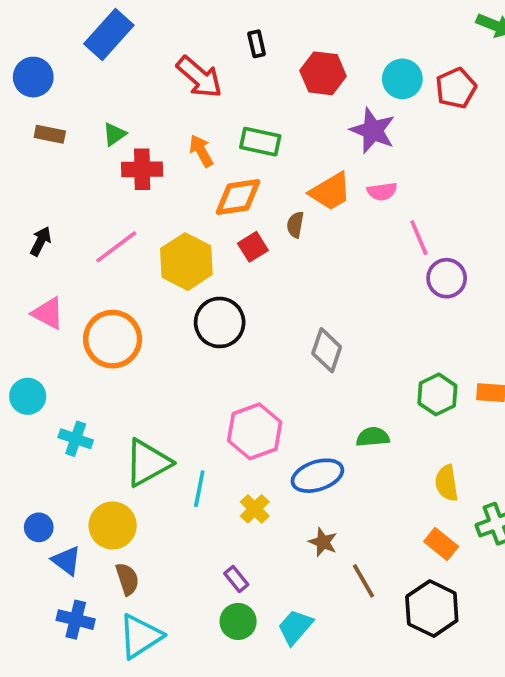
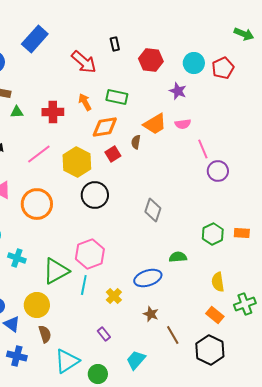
purple star: (373, 131) -> (178, 91), size x0.7
green triangle: (114, 134) -> (17, 112), moved, turned 32
pink hexagon: (255, 431) -> (90, 254), moved
green circle: (238, 621) -> (98, 374), moved
cyan triangle: (140, 636) -> (67, 361), moved

